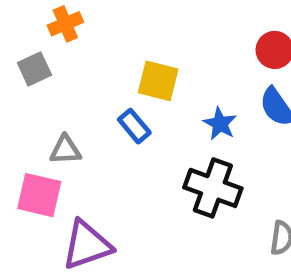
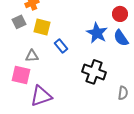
yellow square: (158, 81) -> (42, 27), moved
blue star: (220, 124) -> (97, 33), moved, size x1.5

